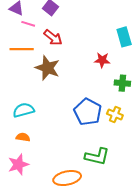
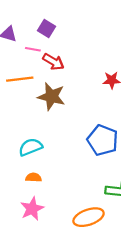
pink line: (28, 24) -> (33, 49), moved

